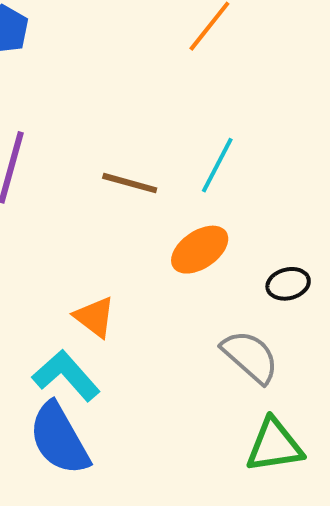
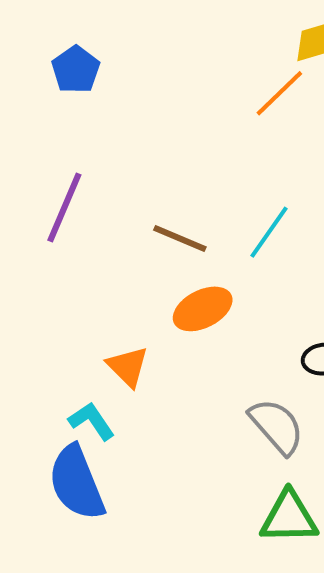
orange ellipse: (200, 250) -> (203, 309), moved
cyan L-shape: (66, 376) -> (92, 421), size x0.7

